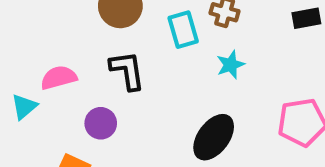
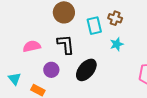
cyan triangle: (24, 107) -> (15, 79), moved, turned -32
black ellipse: (214, 137) -> (86, 70), moved

